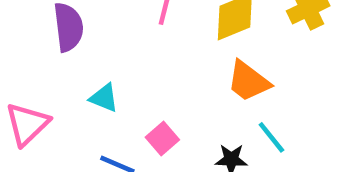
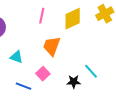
orange trapezoid: (248, 81) -> (52, 46), moved, turned 75

